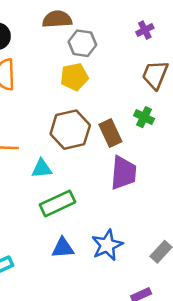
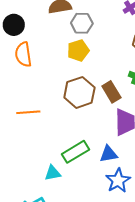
cyan triangle: (42, 169) -> (53, 173), moved
blue triangle: (63, 248) -> (109, 154), moved

